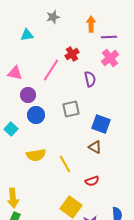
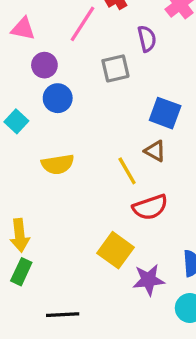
gray square: (71, 109) -> (115, 68), moved
yellow line: (65, 164) -> (127, 171), moved
red semicircle: (92, 181) -> (150, 207), size x1.5

